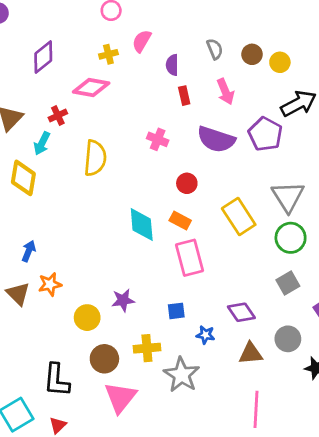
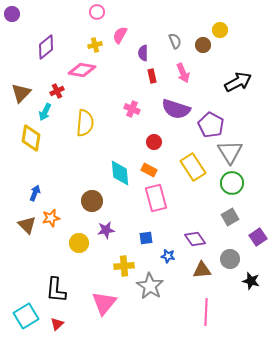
yellow circle: (280, 62) -> (220, 30), moved
purple pentagon: (265, 134) -> (211, 125), moved
brown circle: (104, 359) -> (92, 201), moved

